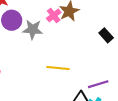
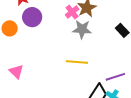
gray star: (33, 29) -> (82, 29), moved

